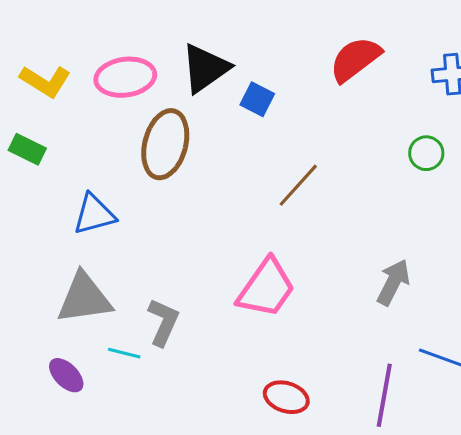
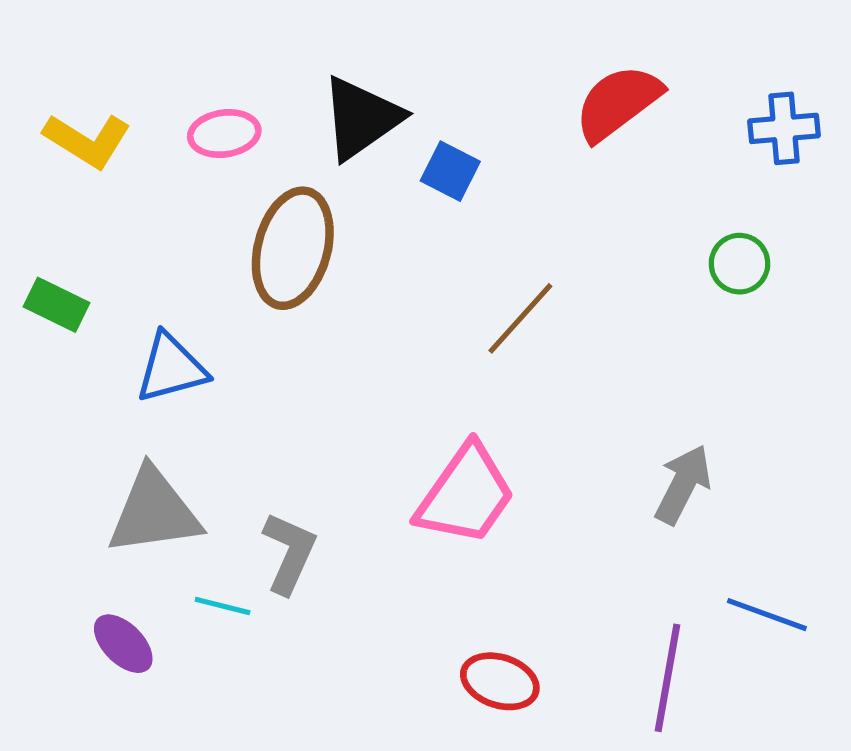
pink ellipse: (125, 77) -> (224, 134), size x0.7
green rectangle: (27, 149) -> (56, 305), moved

